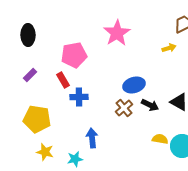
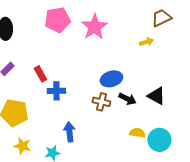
pink pentagon: (74, 55) -> (57, 20), moved
brown cross: (124, 108) -> (101, 102), turned -36

